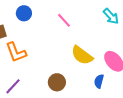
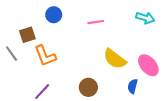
cyan arrow: (111, 16) -> (145, 18), turned -30
pink line: (64, 20) -> (96, 22), turned -56

